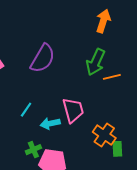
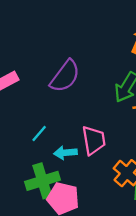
green cross: (33, 150) -> (42, 181), size x1.8

